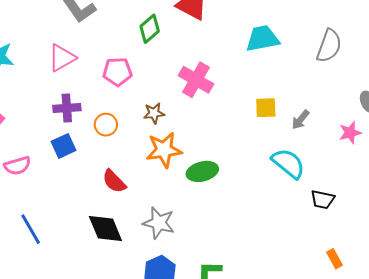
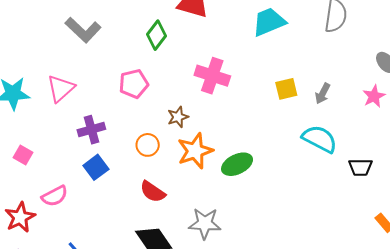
pink triangle: (62, 58) -> (61, 88), moved
orange circle: (106, 125) -> (148, 145), moved

